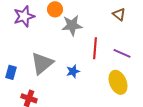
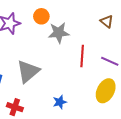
blue star: (73, 71) -> (60, 102), moved
yellow ellipse: (118, 82) -> (106, 91), turned 50

